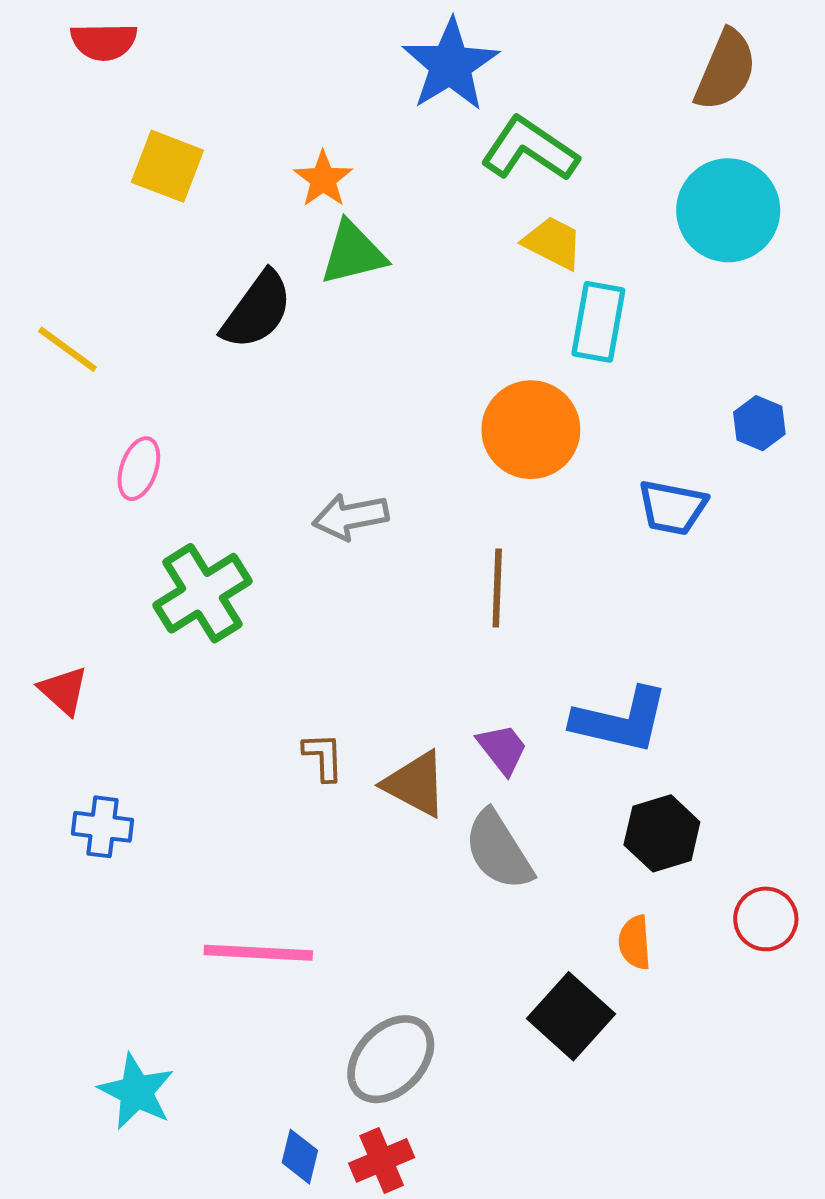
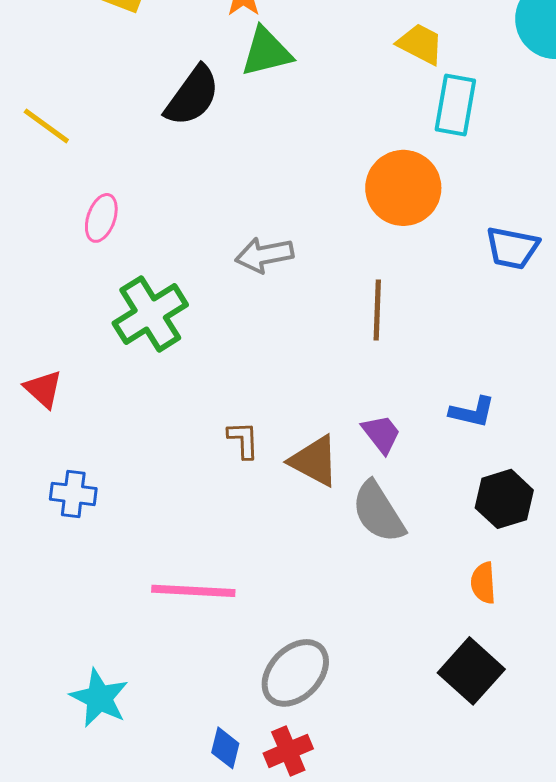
blue L-shape: (620, 720) -> (472, 412), size x0.6
black square: (571, 1016) -> (471, 671), moved

